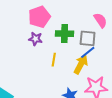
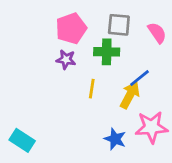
gray square: (88, 38) -> (119, 25), moved

